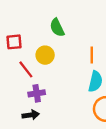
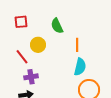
green semicircle: (57, 28) -> (57, 26), moved
red square: (14, 42) -> (21, 22), moved

